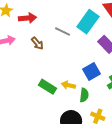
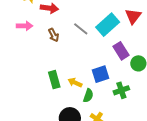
green rectangle: (47, 87) -> (54, 80), turned 30

